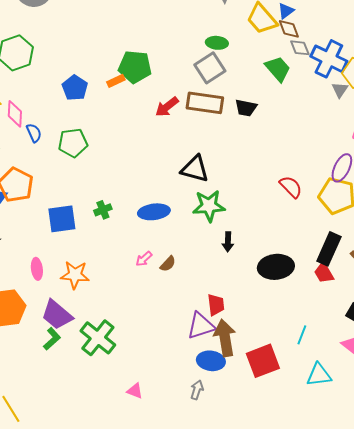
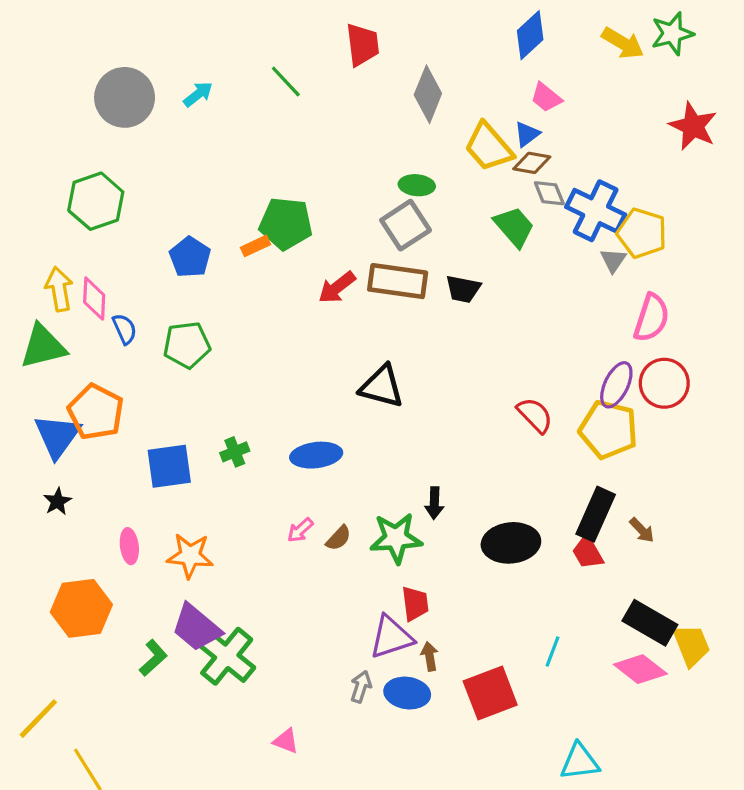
brown diamond: (289, 29) -> (532, 163), turned -60
green star: (209, 206) -> (396, 538), moved
purple trapezoid: (57, 315) -> (196, 628), moved
brown arrow: (225, 338) -> (430, 656), size x0.5
cyan triangle: (319, 375) -> (580, 762), moved
gray arrow: (197, 390) -> (361, 687), moved

